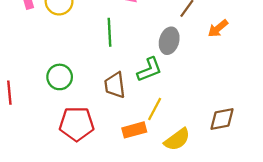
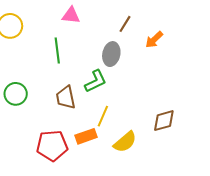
red pentagon: (77, 124) -> (52, 146), moved

